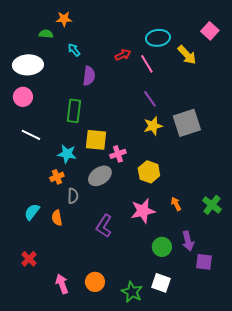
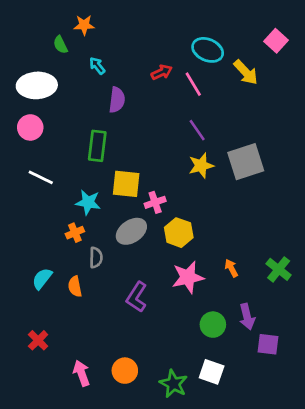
green semicircle: (46, 34) -> (60, 45), turned -120
cyan ellipse: (158, 38) -> (208, 50), turned 30
yellow hexagon: (149, 172) -> (179, 233), moved

